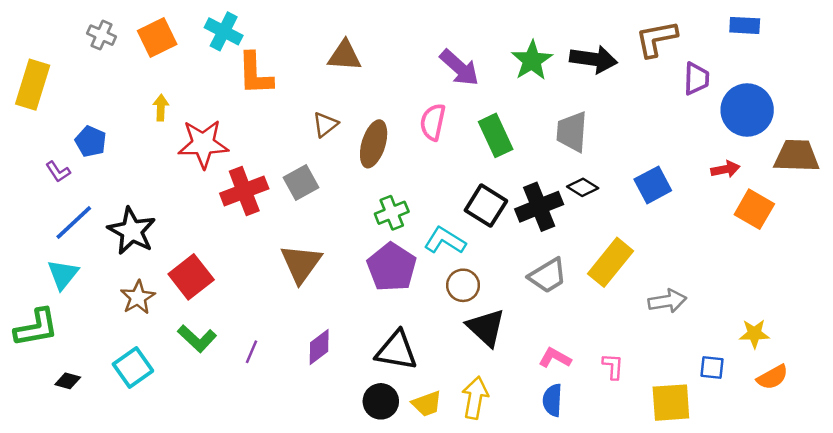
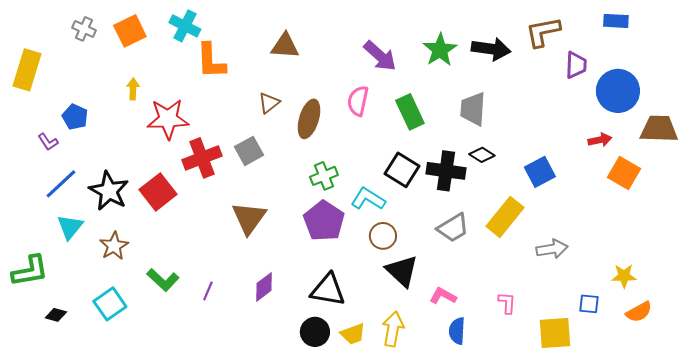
blue square: (653, 185) -> (540, 172), moved
black cross: (539, 207) -> (446, 171), turned 30
cyan triangle: (63, 274) -> (70, 227), moved
red square: (191, 277) -> (158, 192), moved
pink L-shape: (555, 358) -> (443, 296), moved

